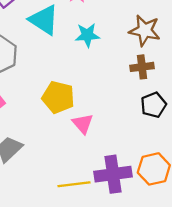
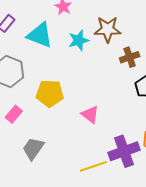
brown star: (145, 31) -> (108, 29), moved
yellow pentagon: (58, 97) -> (50, 93), moved

